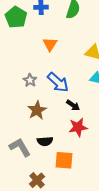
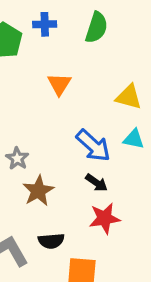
gray star: (30, 80) -> (17, 158), moved
blue arrow: (58, 82) -> (93, 146), moved

